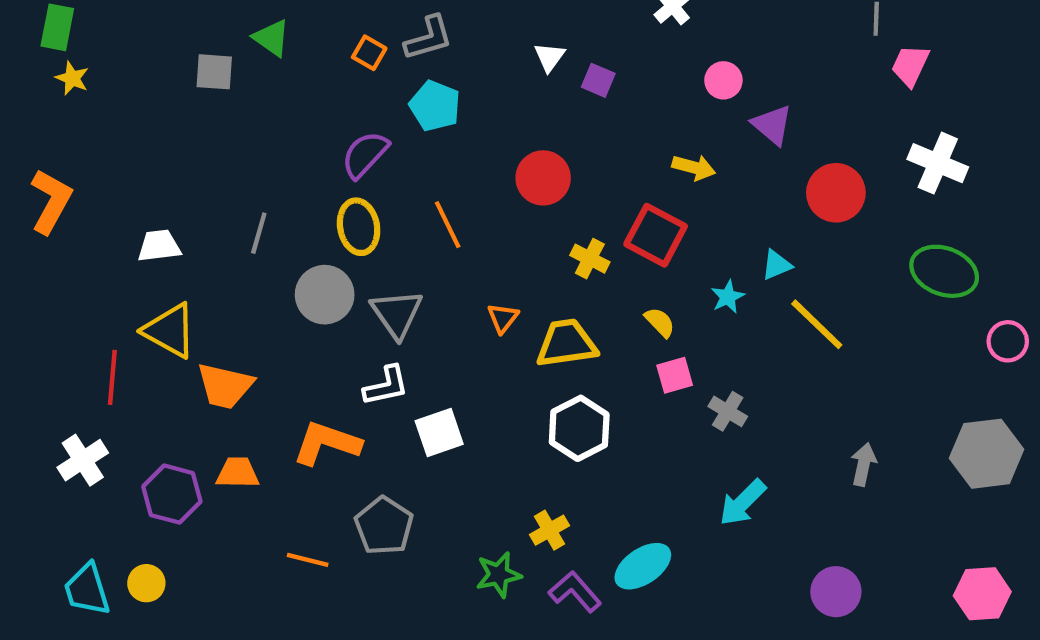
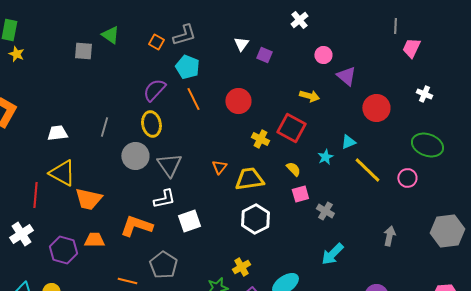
white cross: (938, 163) -> (424, 94), size x0.6
orange line: (448, 225) -> (193, 99), moved
pink circle: (1008, 341) -> (407, 178), moved

